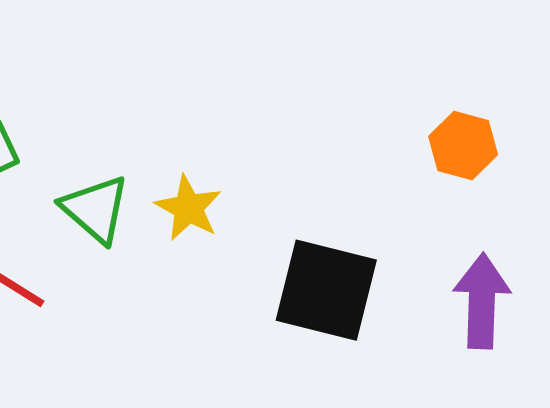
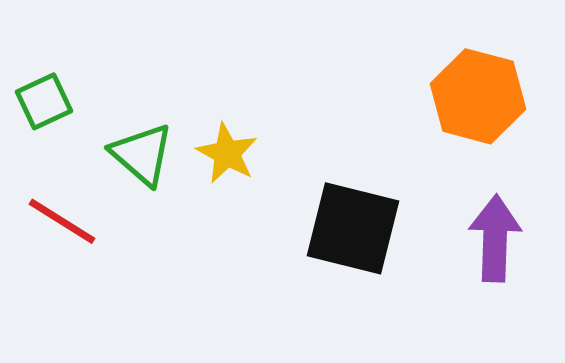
orange hexagon: (463, 146) -> (478, 96), size x1.5

